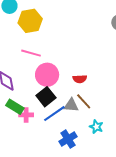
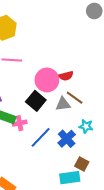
pink circle: (47, 75) -> (47, 80), moved
blue line: (54, 114) -> (41, 137), moved
cyan star: (96, 127) -> (86, 126), moved

